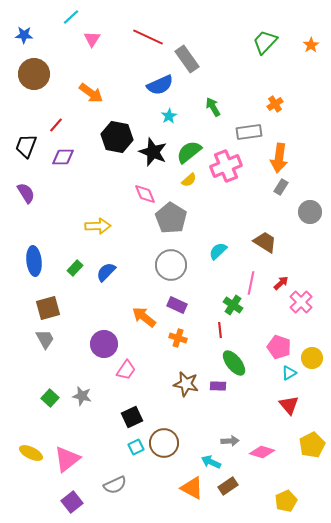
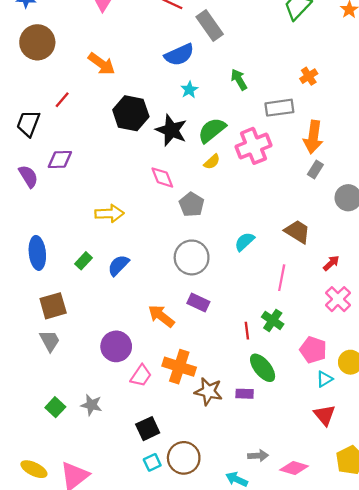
purple diamond: (63, 157) -> (60, 159), moved
gray pentagon: (171, 218) -> (192, 205), size x0.7
red arrow: (281, 283) -> (331, 263), moved
green cross: (233, 305) -> (273, 320), moved
orange cross: (178, 338) -> (179, 367), moved, size x1.6

